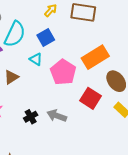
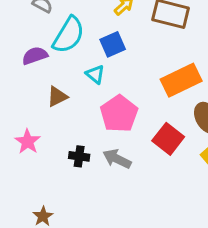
pink pentagon: (63, 72) -> (119, 114), moved
black cross: (31, 117) -> (79, 156), turned 32

